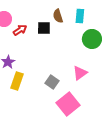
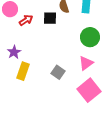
green circle: (92, 39) -> (90, 37), moved
pink square: (68, 104) -> (89, 90), moved

